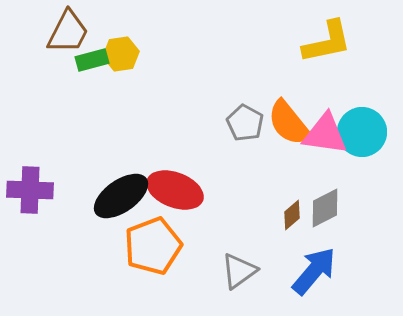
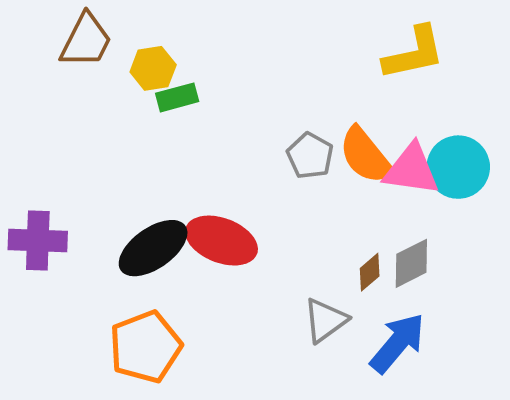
green rectangle: (92, 60) -> (177, 97), moved
orange pentagon: (153, 246) -> (145, 347), moved
gray triangle: (239, 271) -> (325, 320), moved

